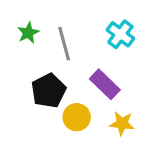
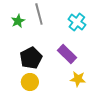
gray line: (64, 44) -> (39, 14), moved
yellow circle: (77, 117) -> (30, 82), moved

